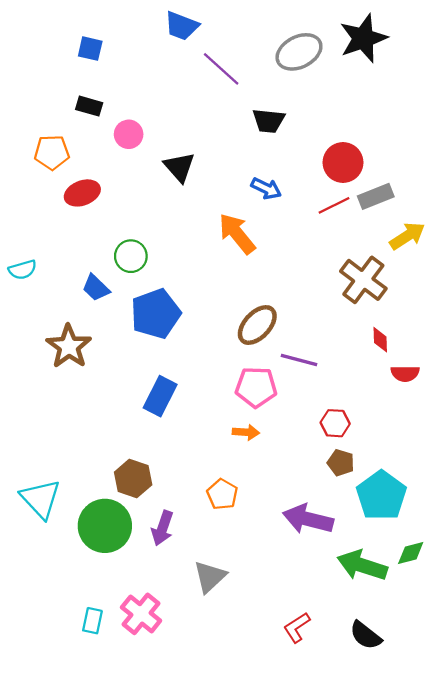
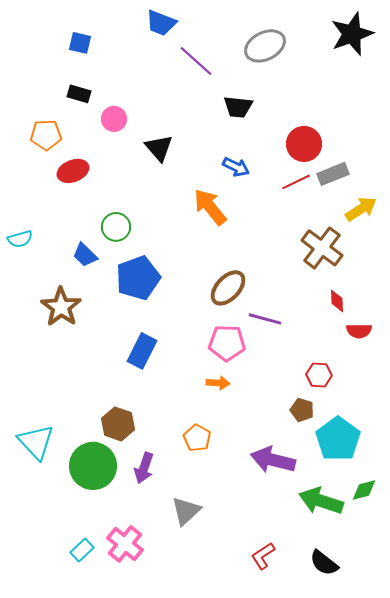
black star: (363, 38) -> (352, 34), moved
red hexagon: (335, 423) -> (319, 375), moved
cyan rectangle: (92, 621) -> (82, 550), turned 35

